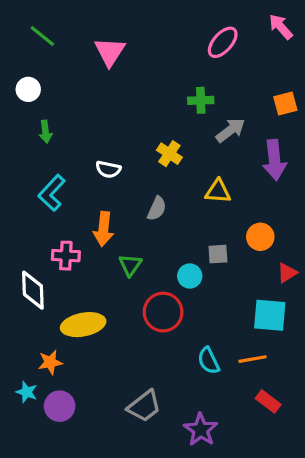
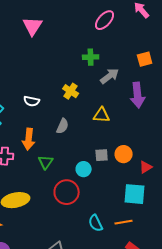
orange circle: (260, 237) -> (124, 154), moved

